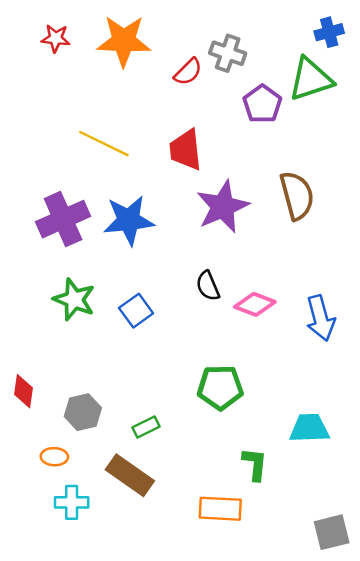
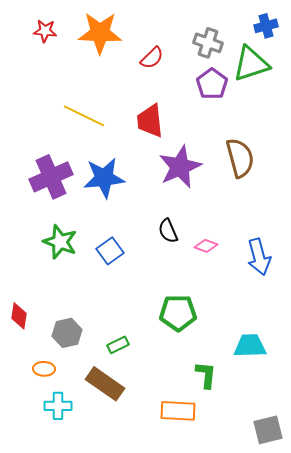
gray cross: (228, 53) -> (208, 43), moved
pink diamond: (255, 304) -> (206, 246), size x0.7

